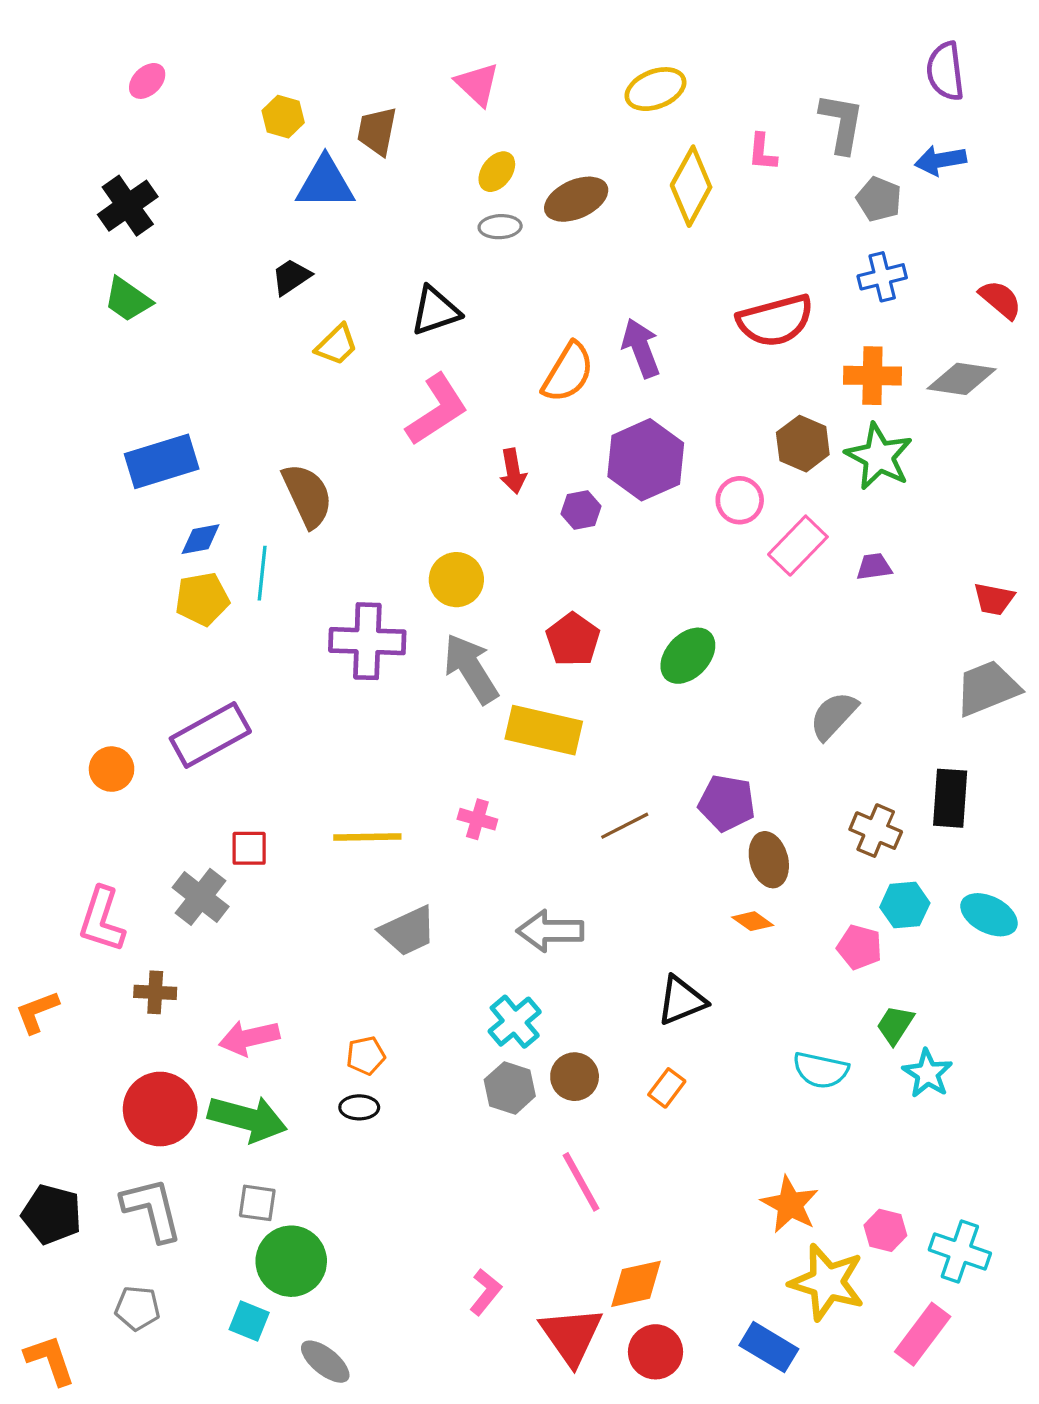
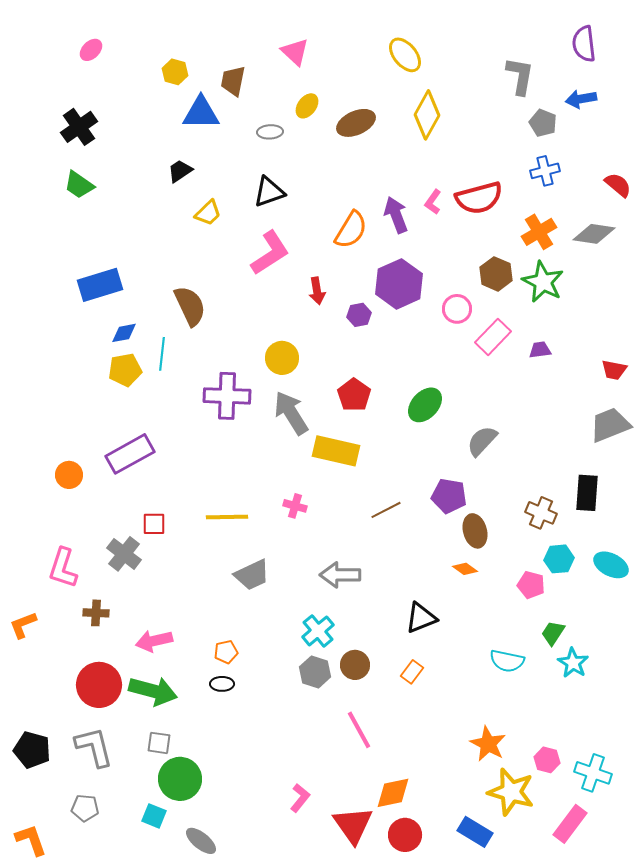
yellow ellipse: (655, 89) -> (405, 55), turned 72
pink L-shape: (762, 152) -> (433, 202), moved, turned 30
gray ellipse: (500, 227) -> (270, 132), moved
orange cross: (872, 376) -> (539, 232), turned -32
gray semicircle: (834, 716) -> (482, 441), moved

